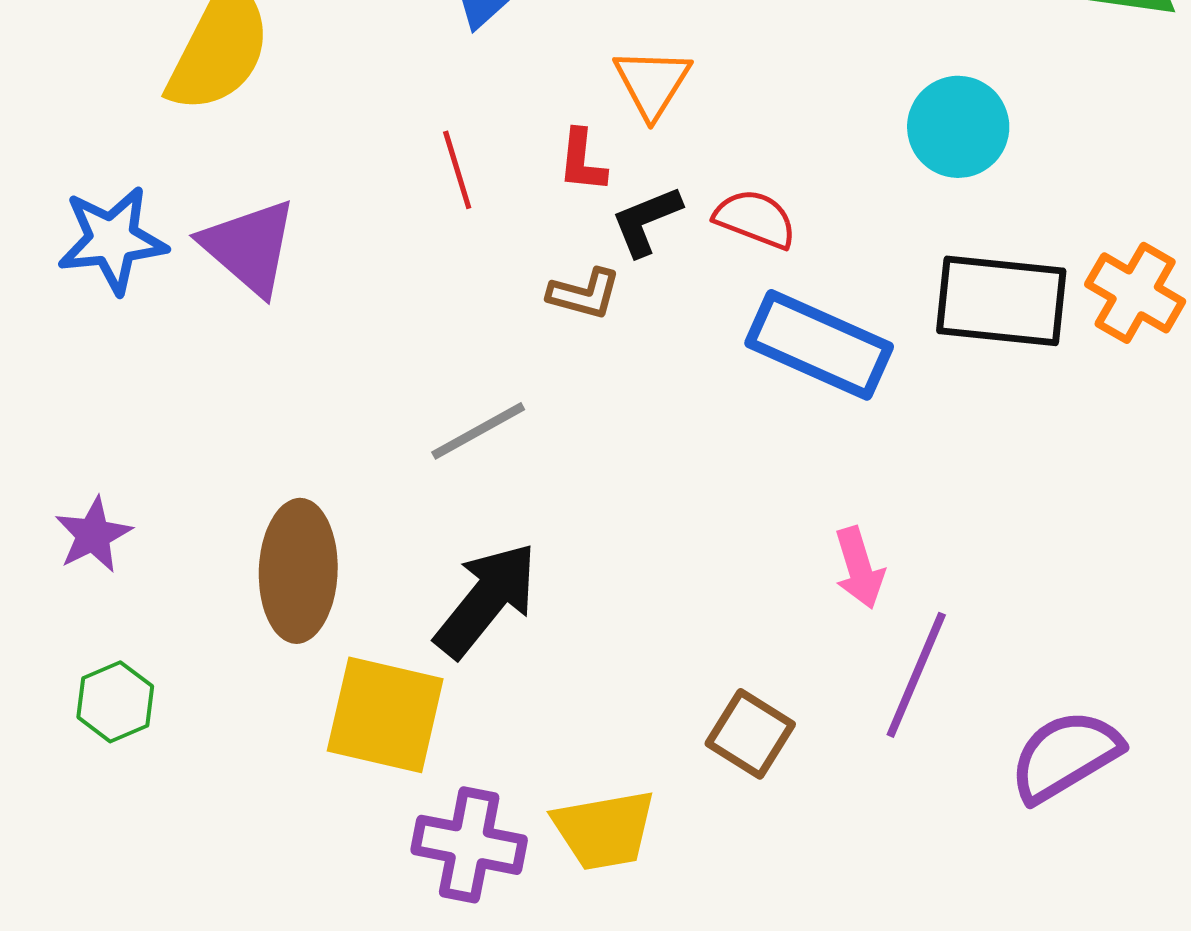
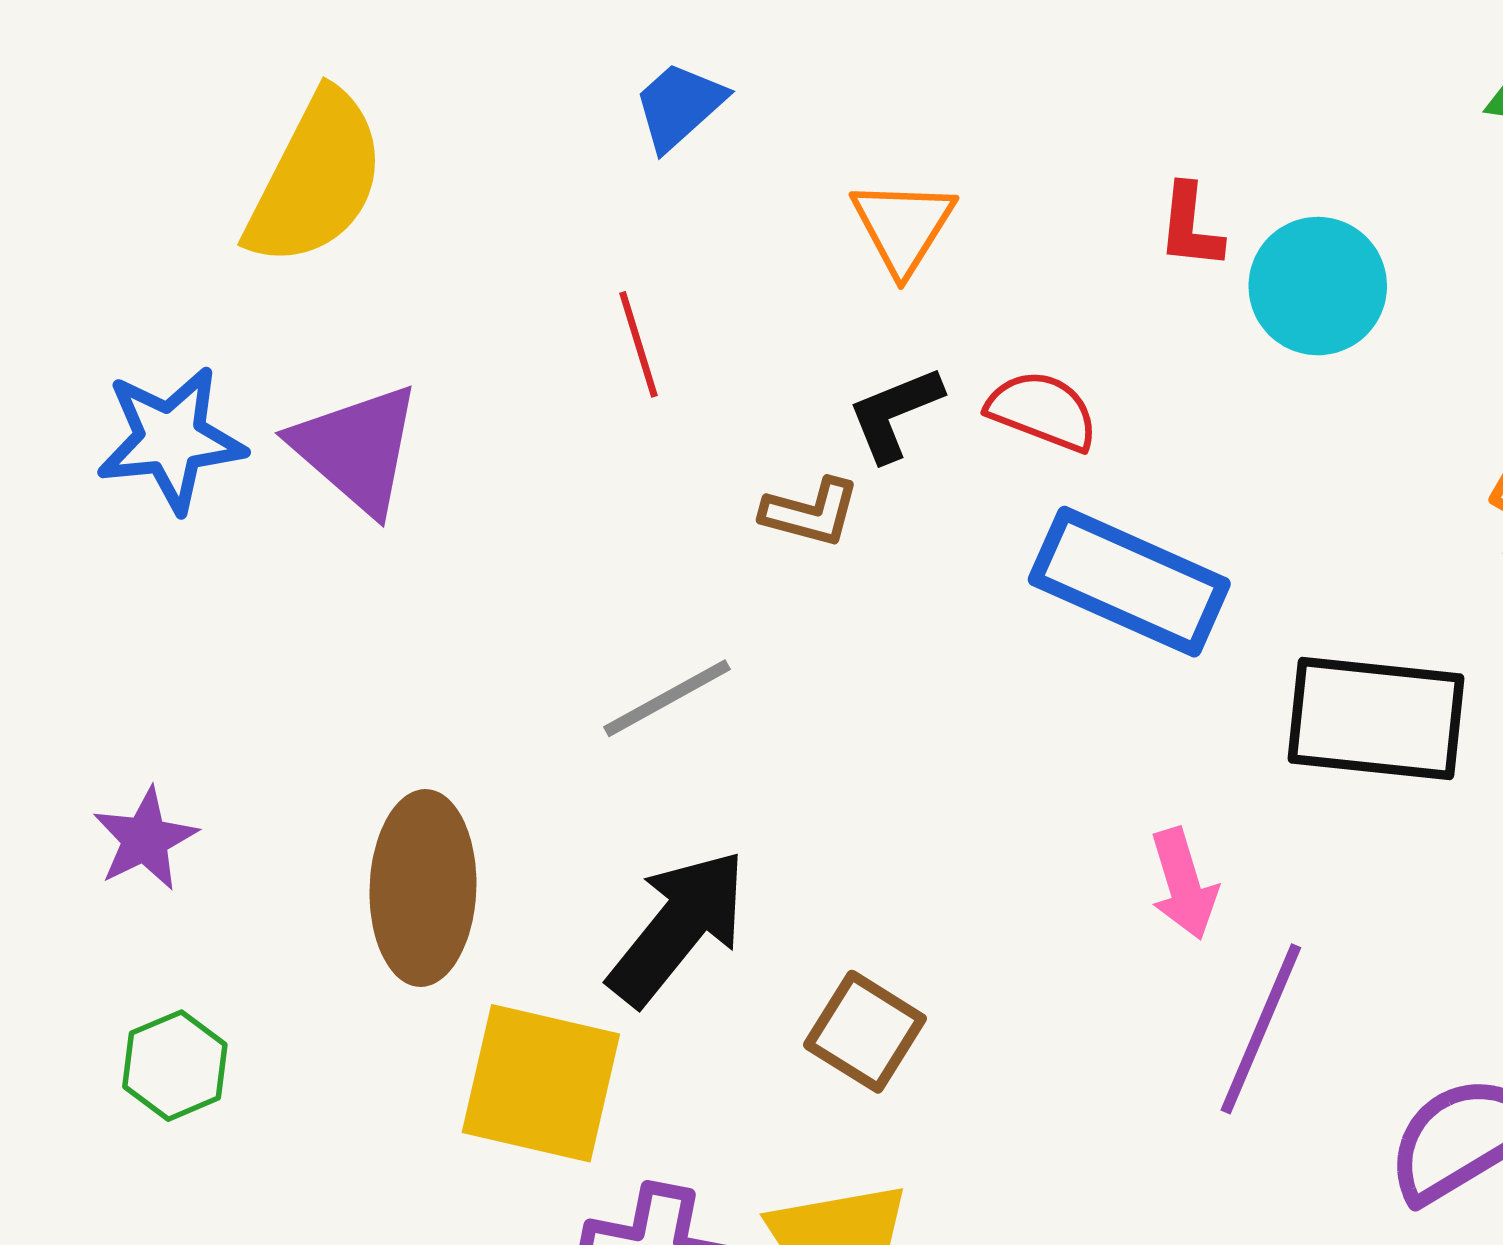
red L-shape: (582, 161) -> (1190, 226), moved
black rectangle: (1001, 301) -> (1376, 719), moved
brown square: (750, 734) -> (865, 1032), moved

